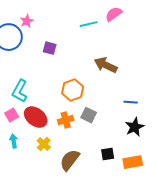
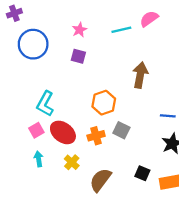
pink star: (27, 21) -> (79, 30), moved
brown arrow: (106, 65) -> (140, 75), turned 75
black square: (108, 154) -> (142, 173), turned 32

